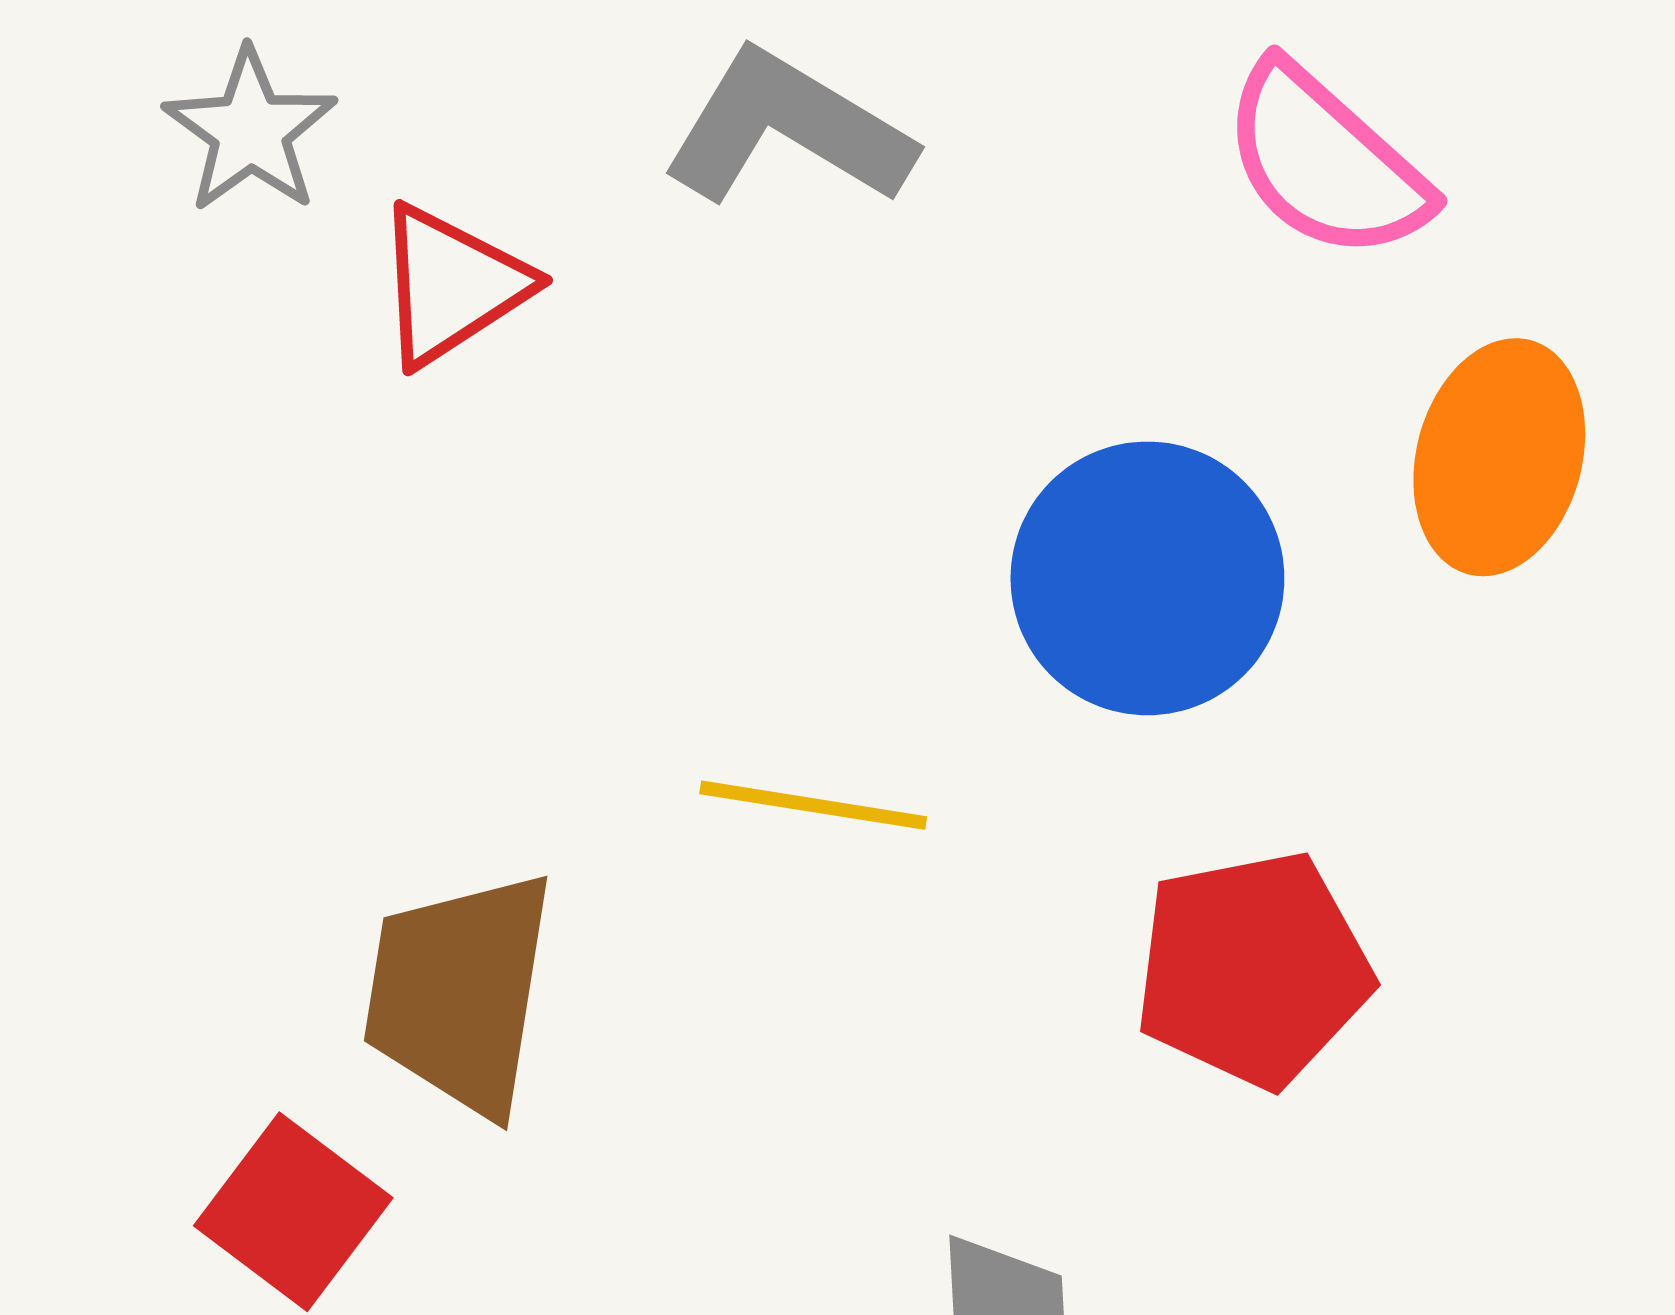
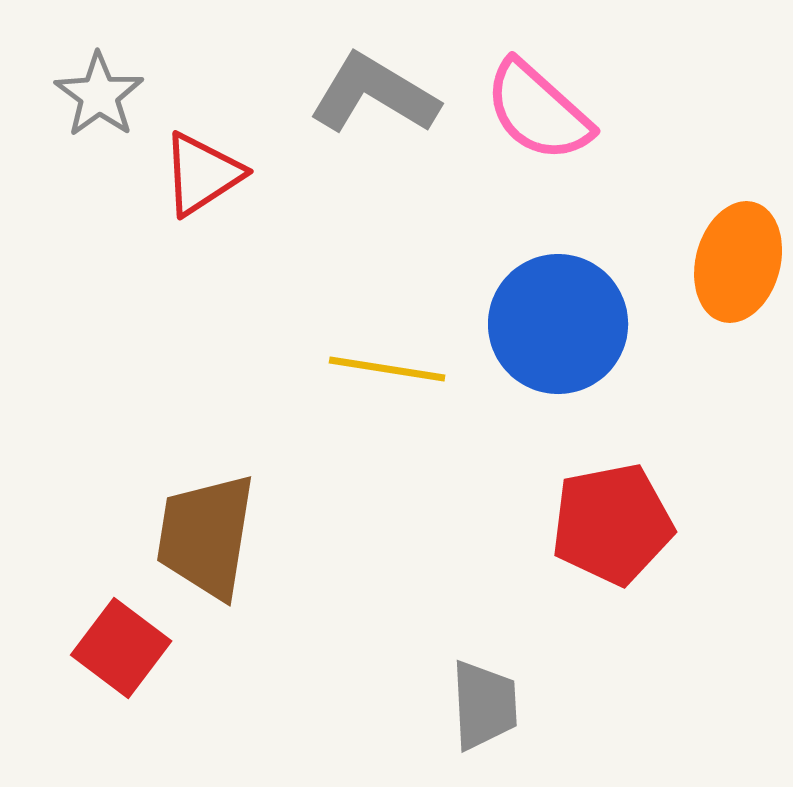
pink semicircle: (1325, 162) -> (538, 111), moved
yellow line: (813, 805) -> (387, 369), moved

